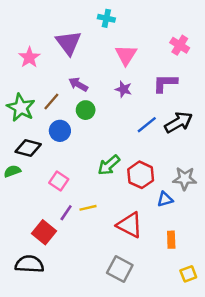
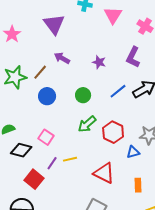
pink triangle: (126, 55) -> (113, 15), moved
pink star: (29, 57) -> (12, 34), moved
purple L-shape: (165, 83) -> (133, 57), turned -65
green star: (21, 108) -> (15, 77), turned 30
green circle: (86, 110) -> (83, 95), moved
black diamond: (28, 148) -> (21, 150), moved

